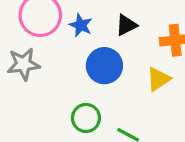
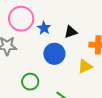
green circle: (86, 118) -> (30, 82), moved

